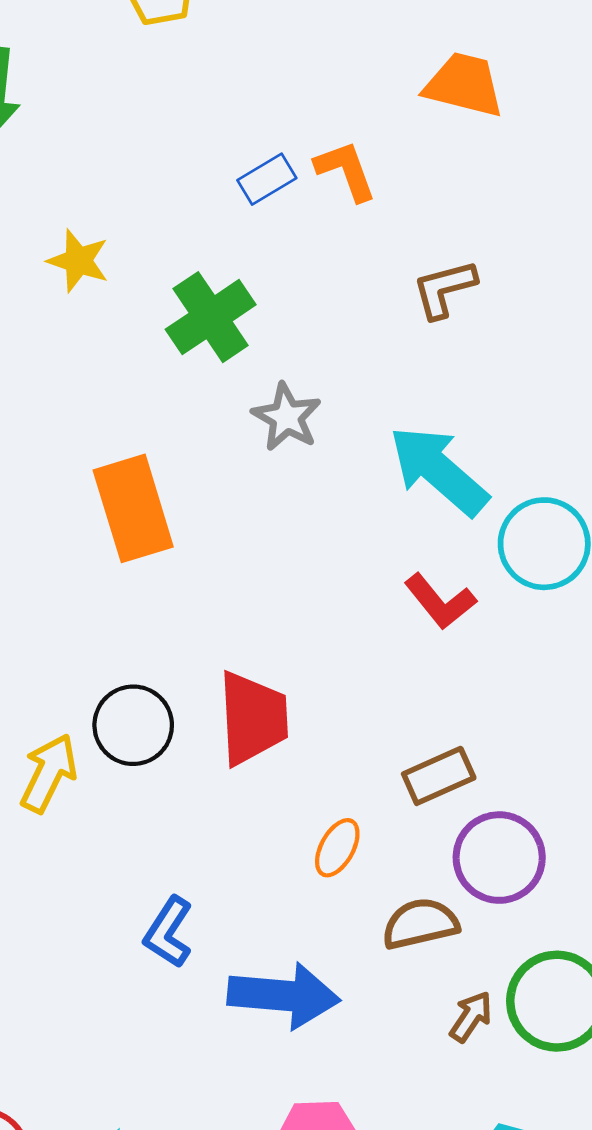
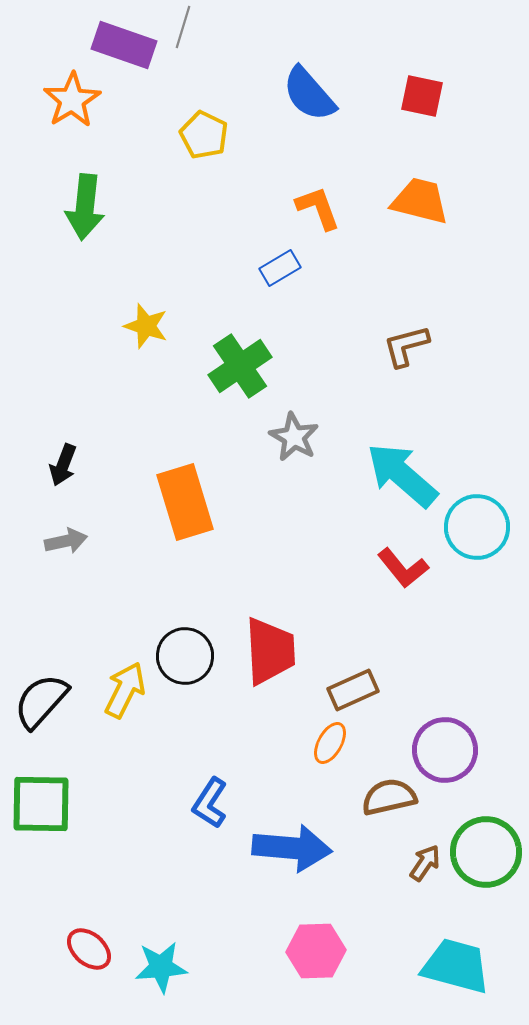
orange L-shape: (346, 171) -> (318, 208), moved
brown rectangle: (439, 776) -> (353, 690), moved

